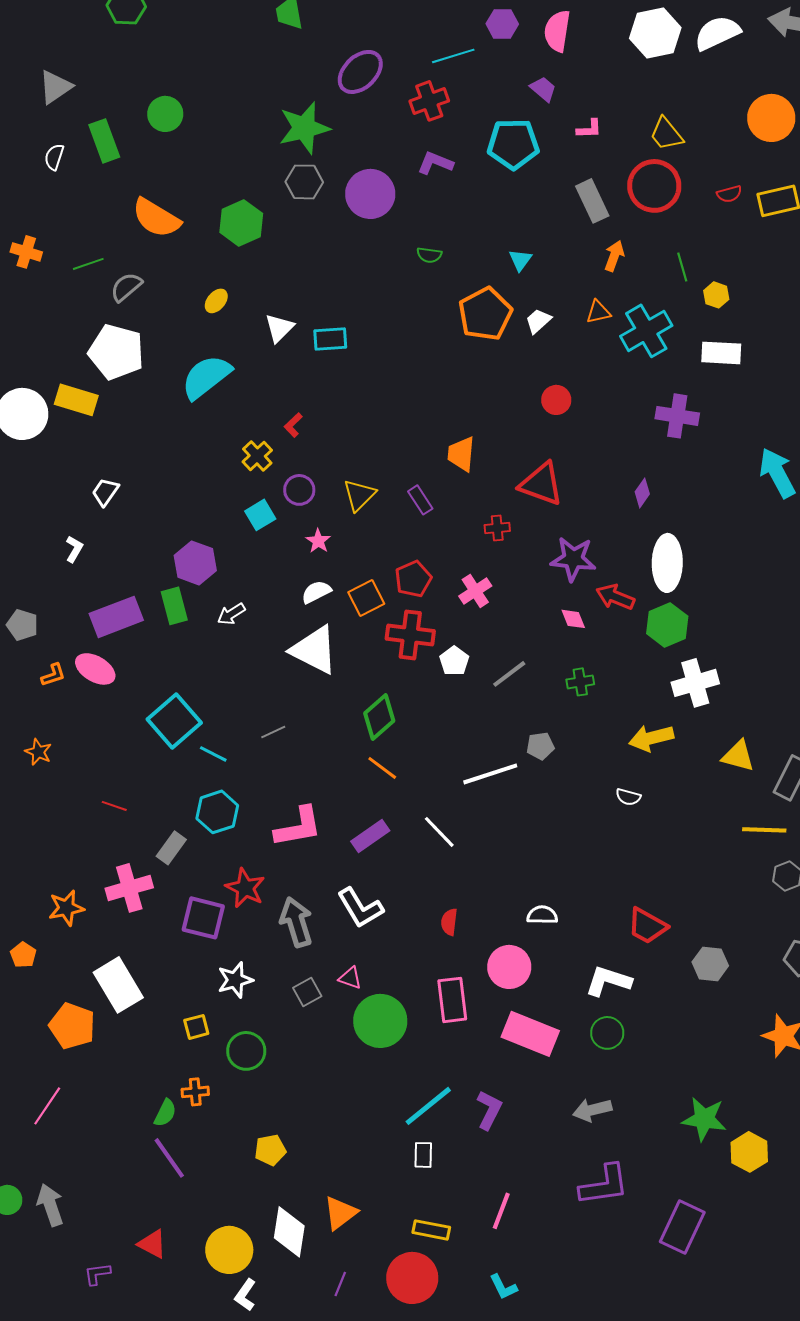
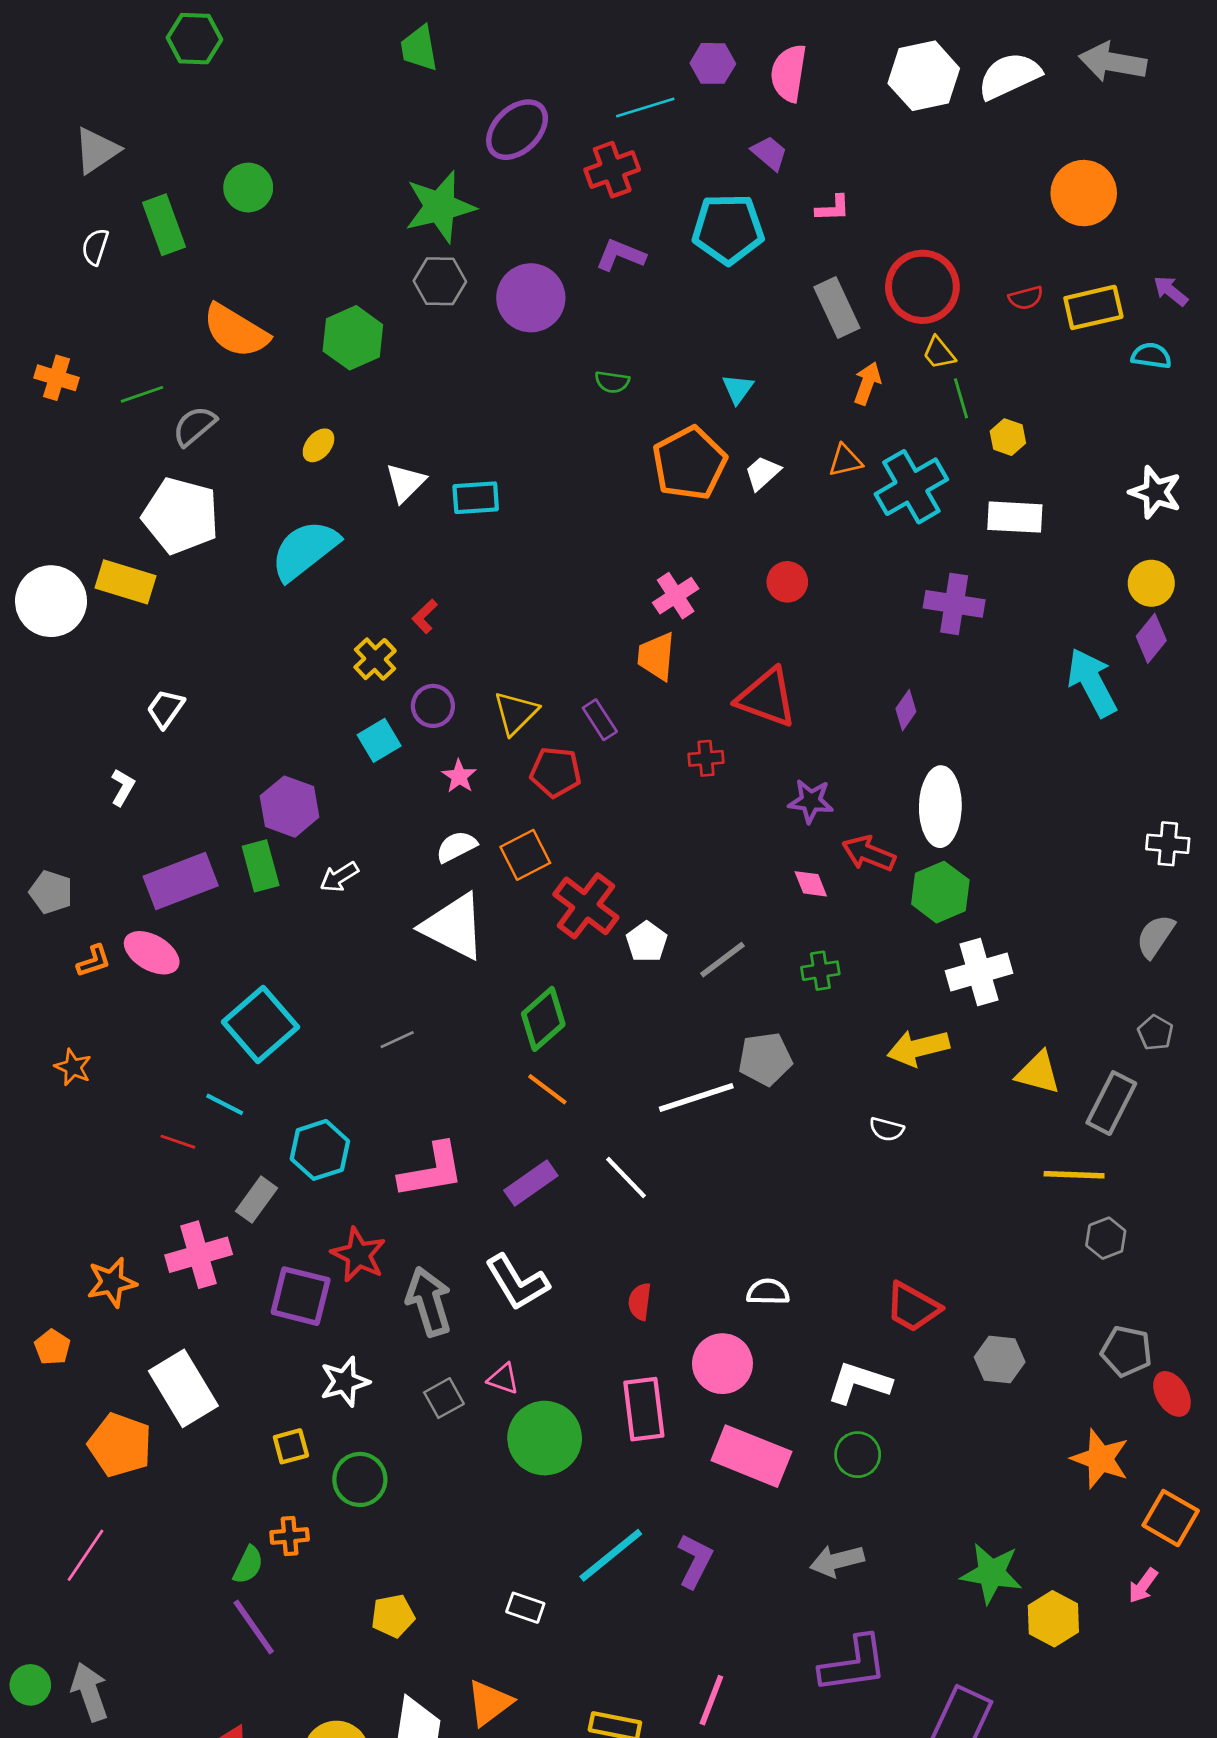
yellow trapezoid: (666, 134) -> (939, 353), moved, size x0.7
purple star: (573, 559) -> (811, 801), size x0.7
red pentagon: (413, 579) -> (556, 772), moved, turned 30
pink cross: (475, 591) -> (676, 596), moved
red cross: (410, 635) -> (586, 906), turned 30
gray pentagon: (540, 746) -> (765, 1059), size x1.4
cyan line: (213, 754) -> (225, 1104), moved
white rectangle: (423, 1155) -> (525, 1608), moved, turned -72

